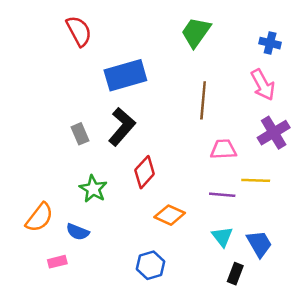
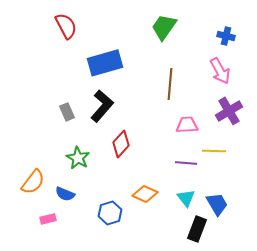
orange diamond: (170, 215) -> (145, 194), moved
blue hexagon: (151, 265) -> (110, 213), moved
black rectangle: (235, 274) -> (197, 229), size x1.4

